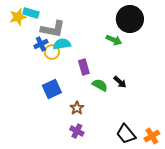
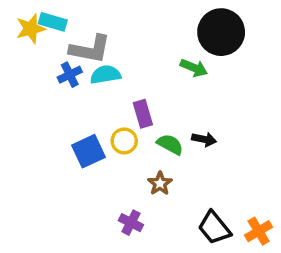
yellow circle: (52, 52) -> (124, 141), moved
black arrow: (120, 82) -> (204, 139), turned -32
brown star: (77, 108) -> (160, 183), moved

